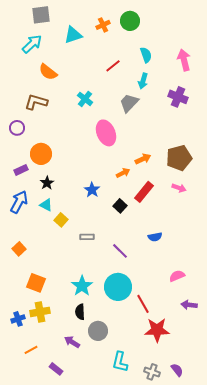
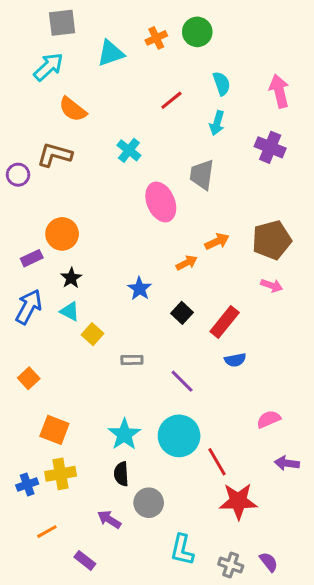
gray trapezoid: (129, 103) -> (202, 175), moved, turned -35
purple circle: (17, 128) -> (18, 175), moved
red rectangle: (144, 192) -> (225, 322), moved

